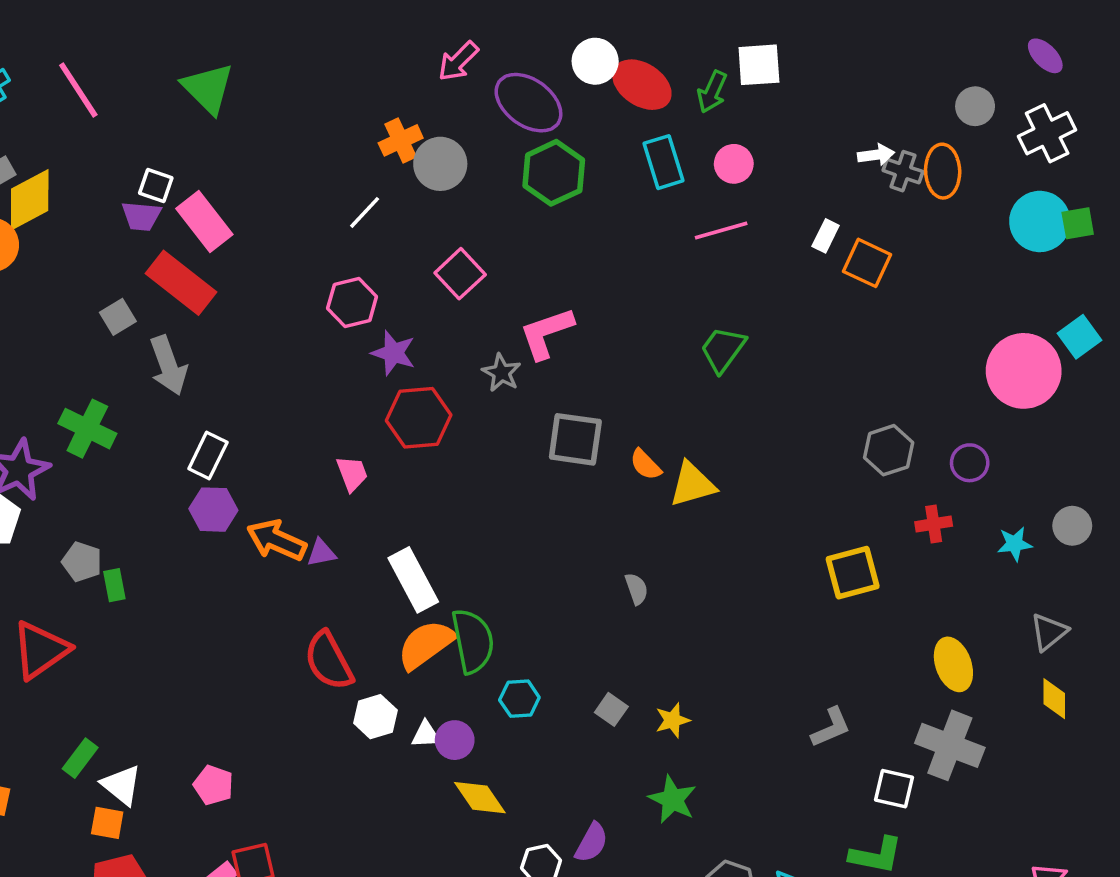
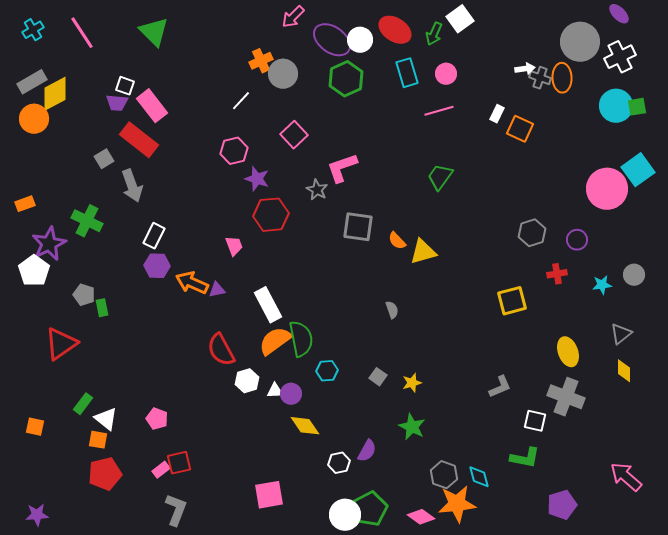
white circle: (595, 61) -> (360, 40), moved
white square: (759, 65) -> (460, 19), turned -32
gray circle: (975, 106) -> (580, 42), size x1.8
cyan square: (1079, 337) -> (638, 170), size x1.4

